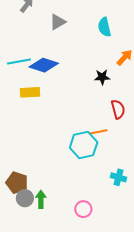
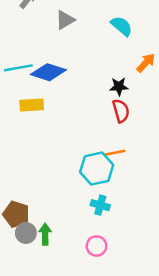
cyan semicircle: (104, 27) -> (122, 26), turned 144
red semicircle: (118, 109) -> (121, 111), moved
cyan cross: (119, 177) -> (100, 205), moved

